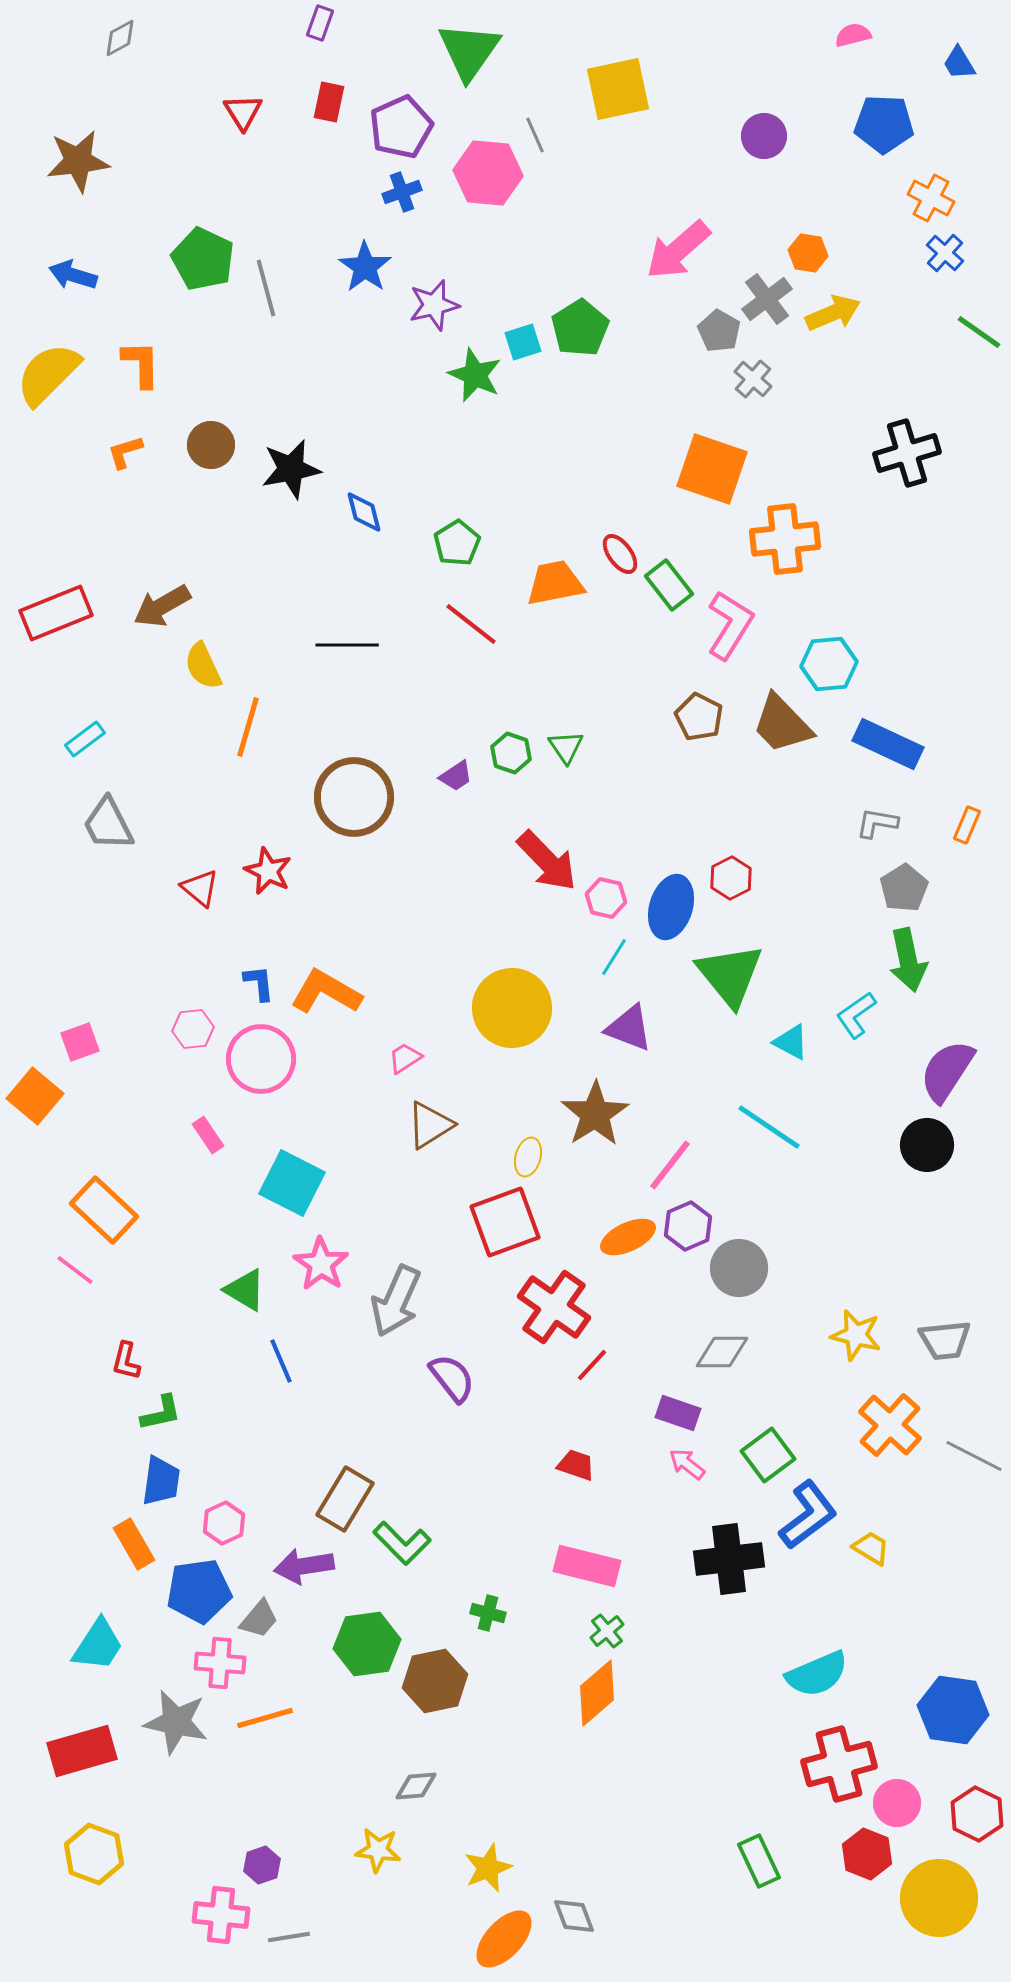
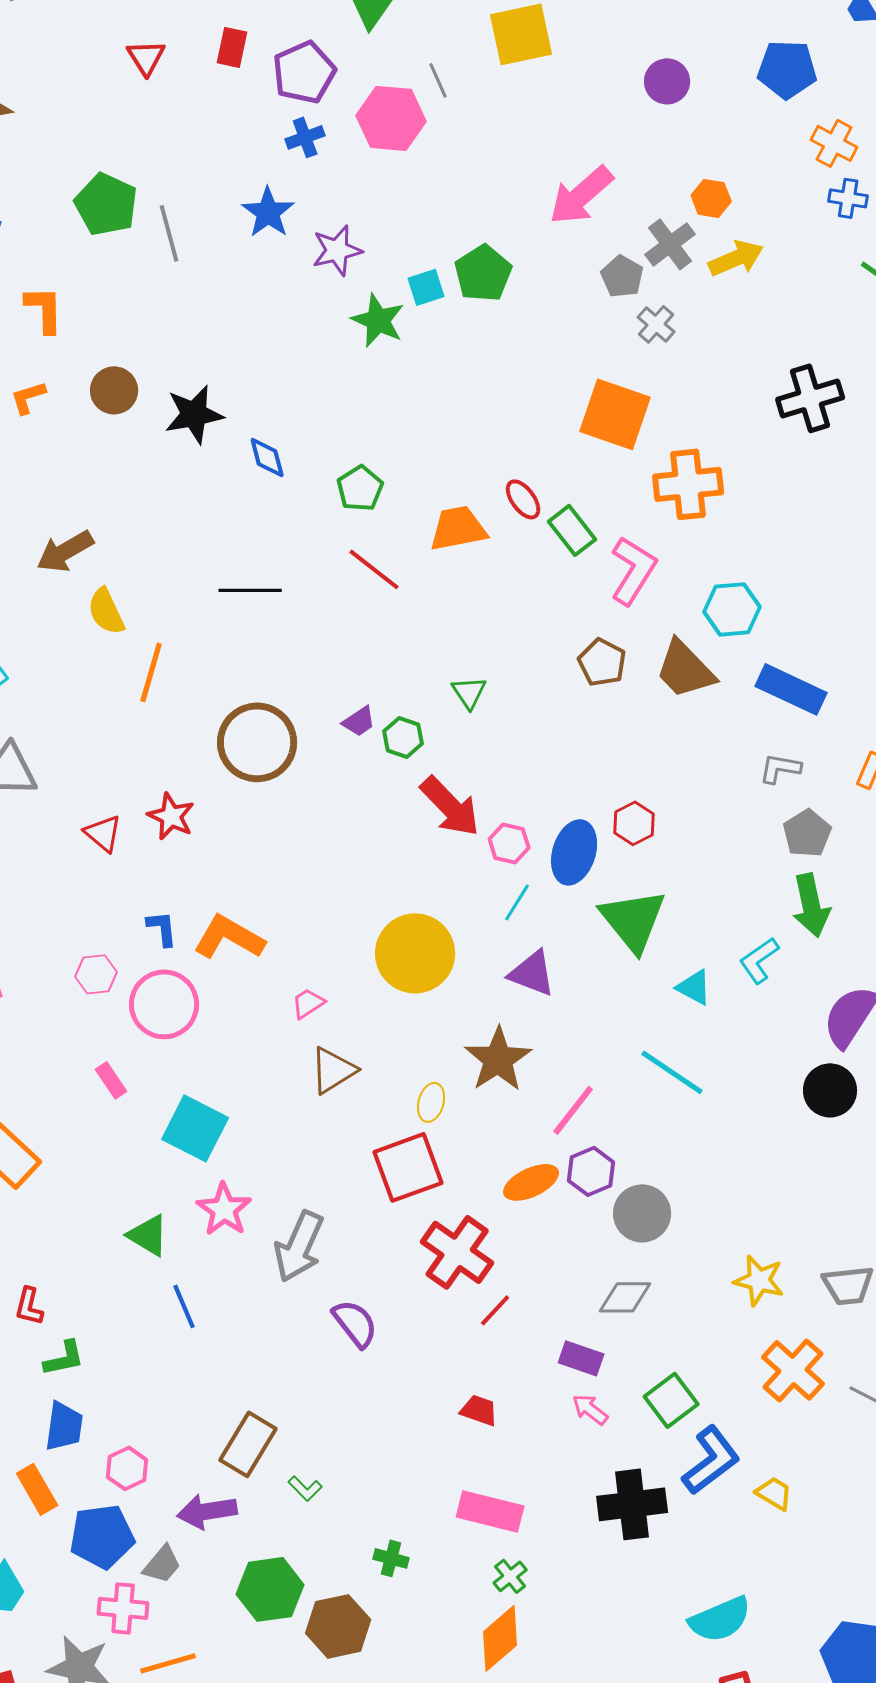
blue cross: (945, 253) -> (848, 198), turned -33
green hexagon: (511, 753) -> (403, 737), moved
green L-shape: (402, 1543) -> (305, 1488), size x0.6

